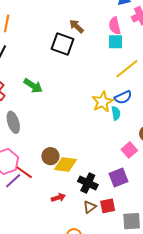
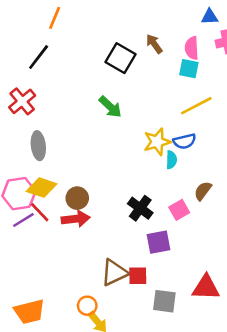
brown arrow: (76, 26) -> (154, 44), moved
green arrow: (33, 86) -> (110, 107), moved
yellow diamond: (66, 164) -> (42, 188), moved
black cross: (88, 183) -> (140, 208), moved
red arrow: (58, 198) -> (76, 219), moved, size x1.5
brown triangle: (90, 207) -> (114, 273), size x1.6

